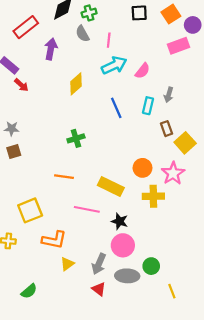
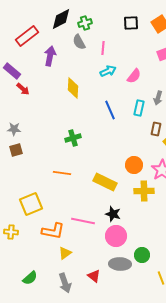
cyan arrow: (114, 65) -> (108, 71), size x0.7
yellow diamond: (76, 84) -> (73, 88), turned -45
brown rectangle: (166, 129) -> (156, 129), turned 32
pink line: (87, 209) -> (83, 221), moved
gray arrow: (99, 264) -> (65, 283), moved, turned -42

